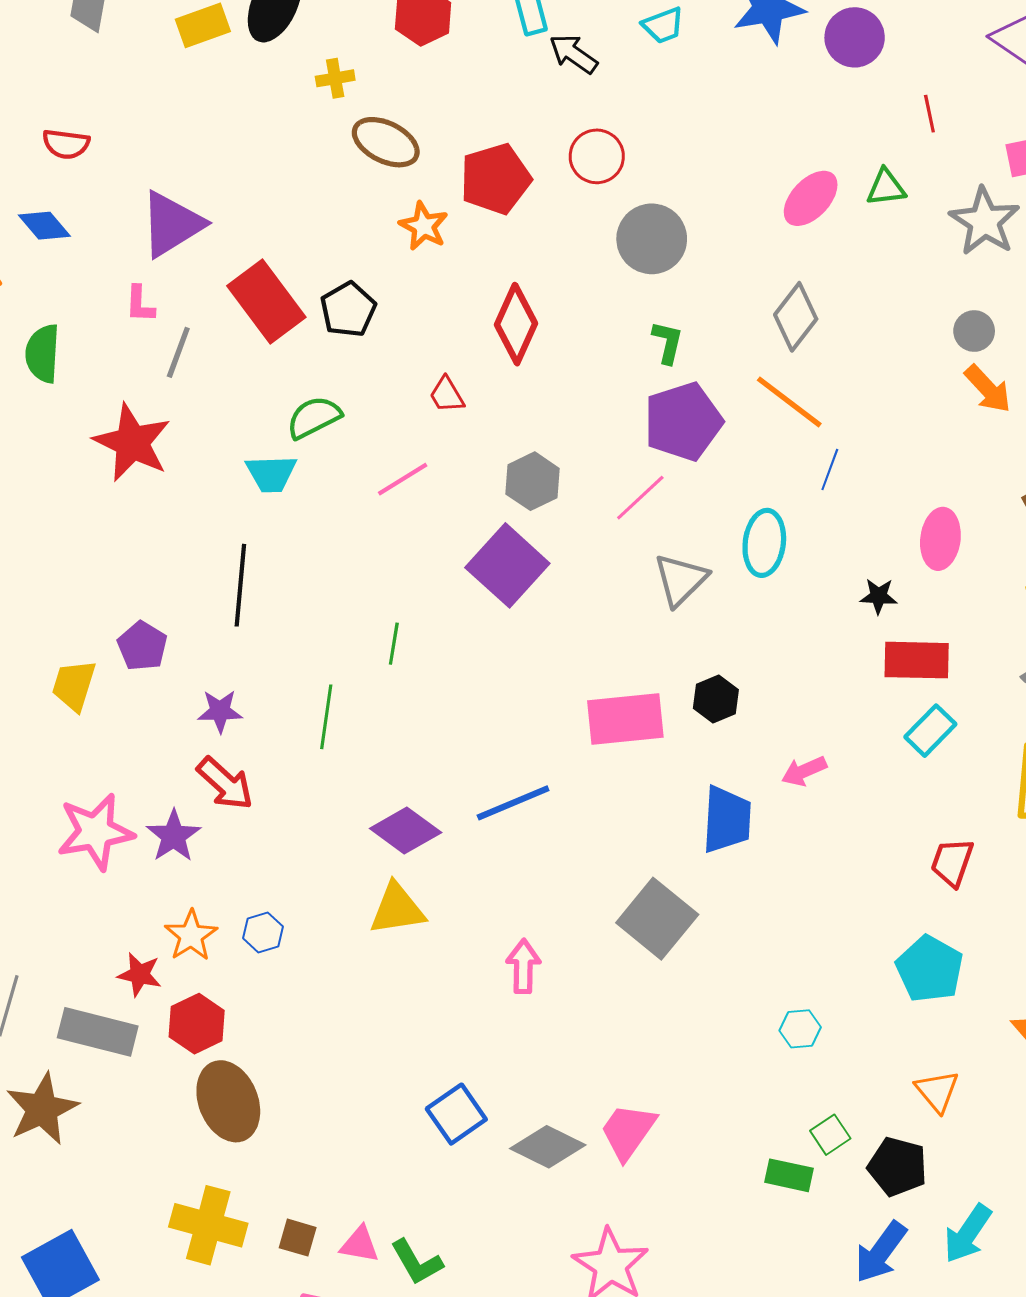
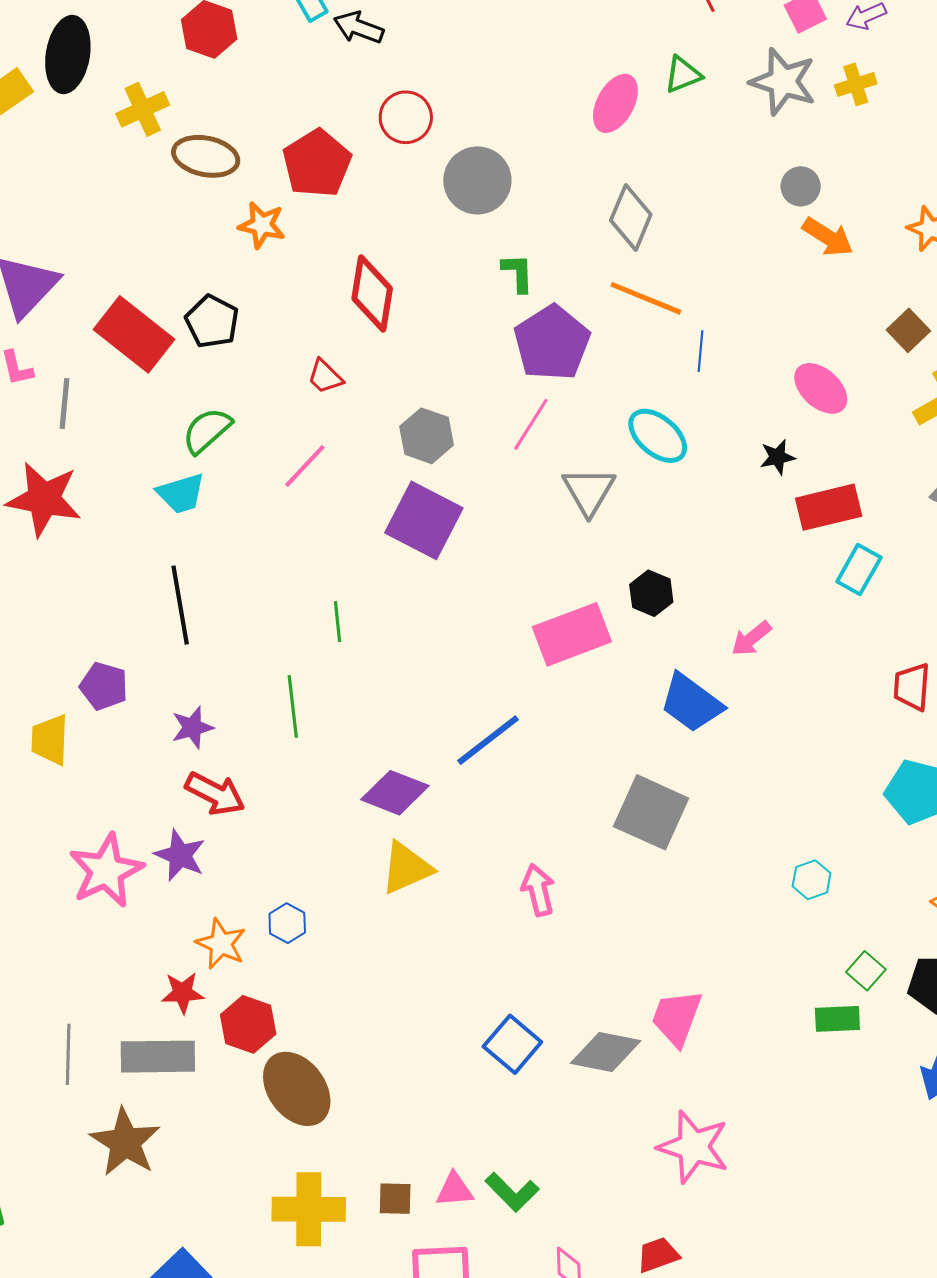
yellow cross: (335, 78) -> (143, 109), size x1.4
pink ellipse: (940, 539) -> (821, 388), turned -40
cyan ellipse: (764, 543) -> (658, 436), turned -42
blue trapezoid: (727, 820) -> (691, 703), turned 138

